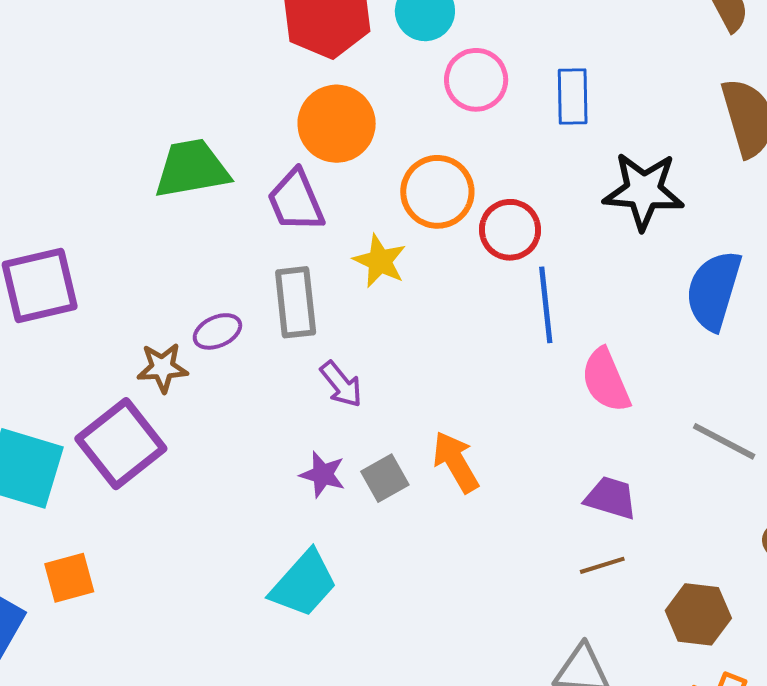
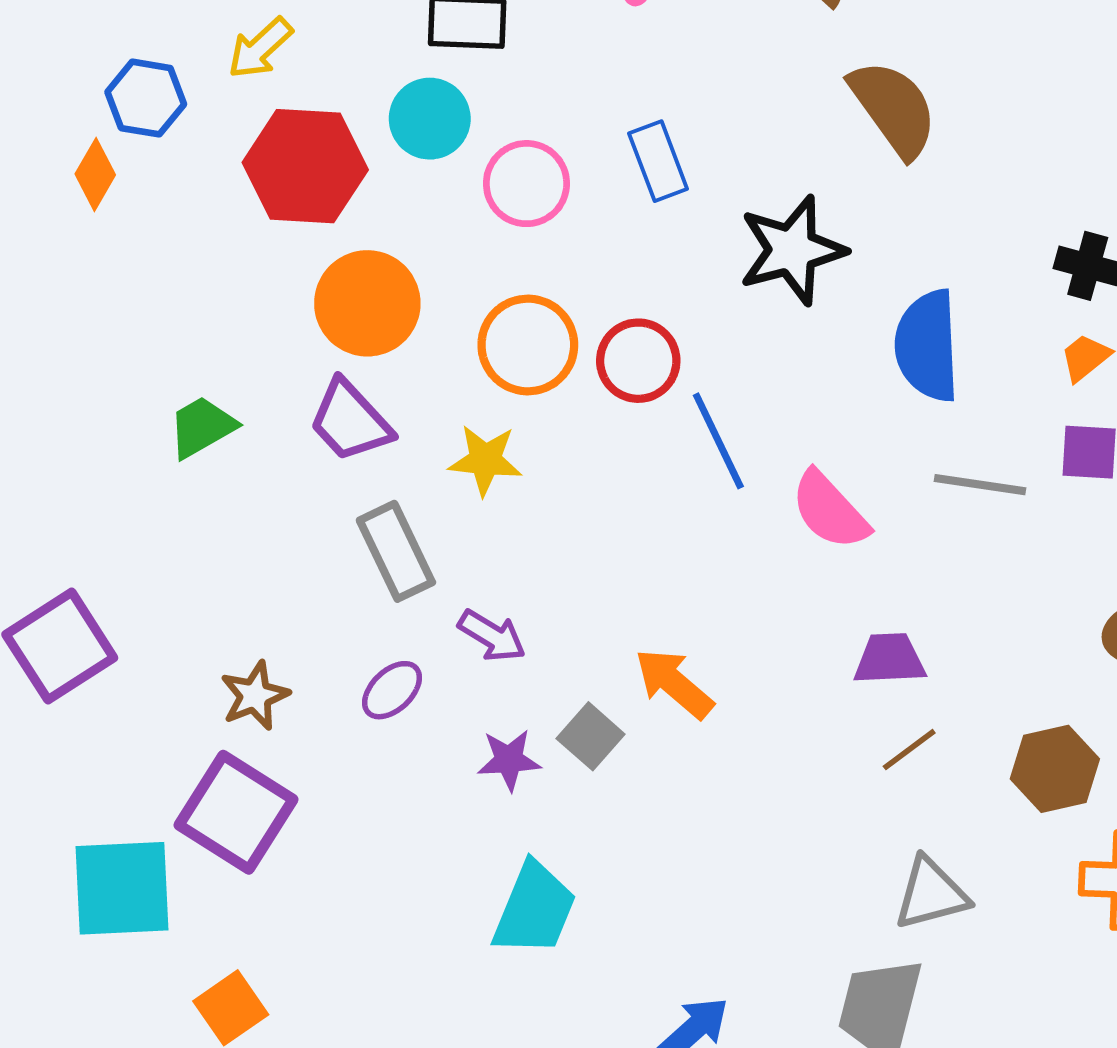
green trapezoid: (192, 169) -> (202, 427), size x0.7
purple ellipse: (217, 331) -> (392, 690), moved
gray line: (724, 441) -> (980, 485), moved

